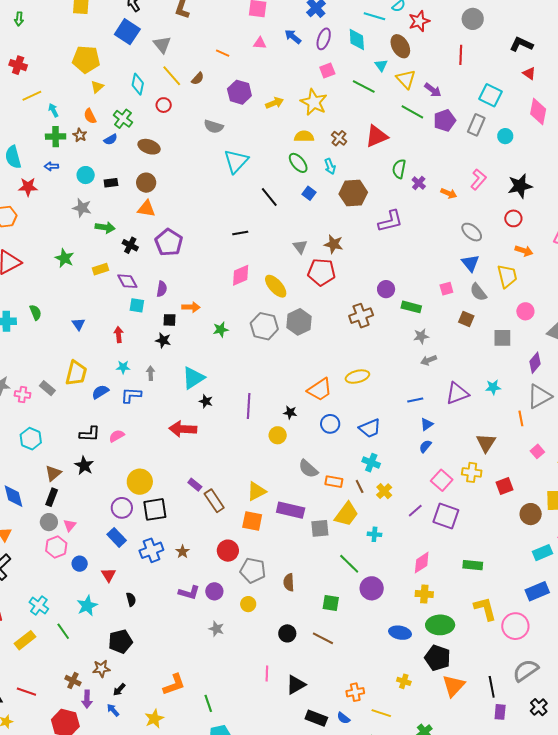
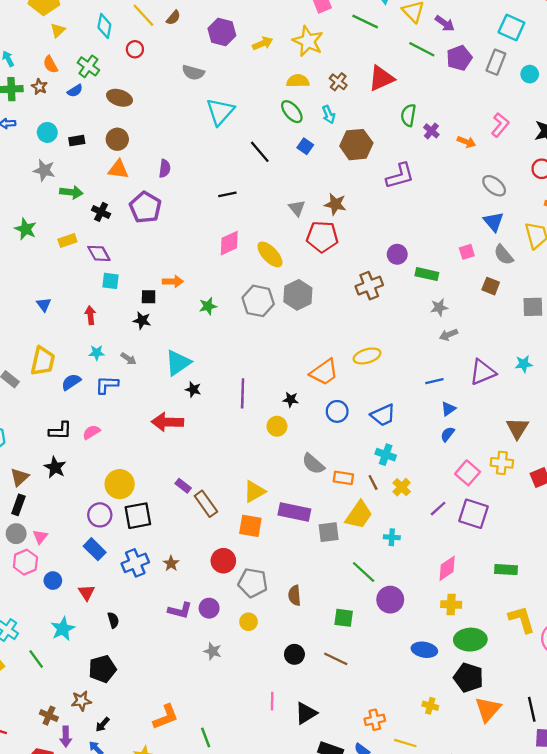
purple semicircle: (162, 289) -> (165, 168), moved
gray arrow: (151, 373) -> (129, 359), turned 128

